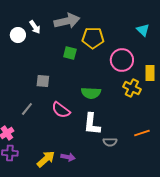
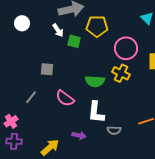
white arrow: (35, 27) -> (58, 30), moved
yellow cross: (132, 88) -> (121, 73), moved
purple arrow: (68, 157) -> (79, 135), moved

